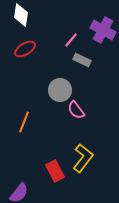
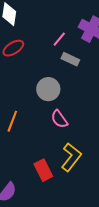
pink semicircle: (76, 110) -> (59, 119), moved

